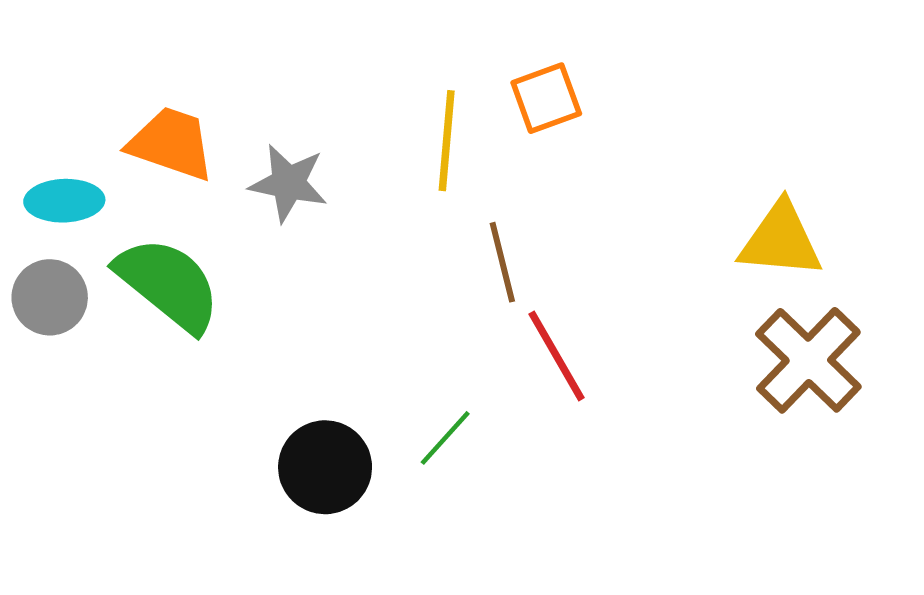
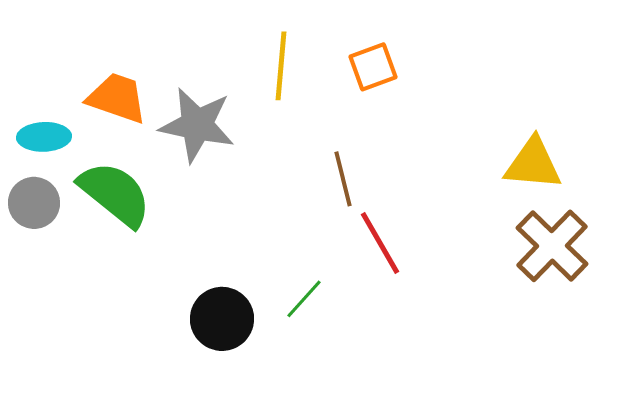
yellow line: (447, 141) -> (281, 66), moved
gray star: (288, 183) -> (197, 125), size x1.4

